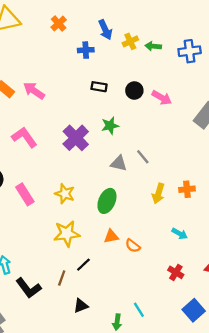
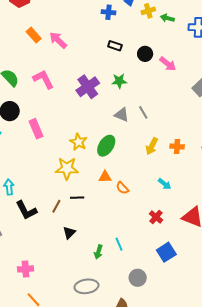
yellow star: (65, 194) -> (78, 142), moved
black line: (83, 265) -> (77, 198), turned 32
black triangle: (81, 306) -> (69, 233), turned -32

